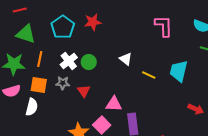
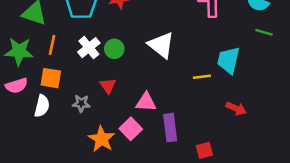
white triangle: (126, 59) -> (161, 45), size x1.6
yellow line: (149, 75) -> (202, 77), moved, turned -32
gray star: (63, 83) -> (81, 103), moved
red arrow: (196, 109) -> (236, 108), moved

